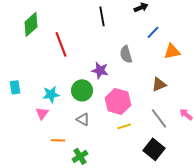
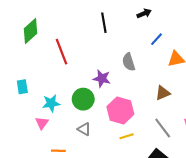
cyan rectangle: (15, 87) -> (22, 87), moved

